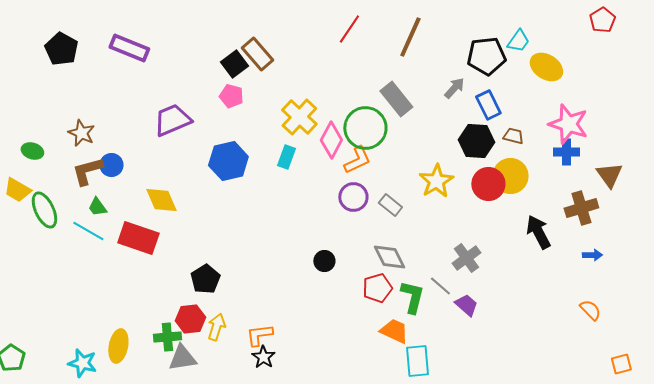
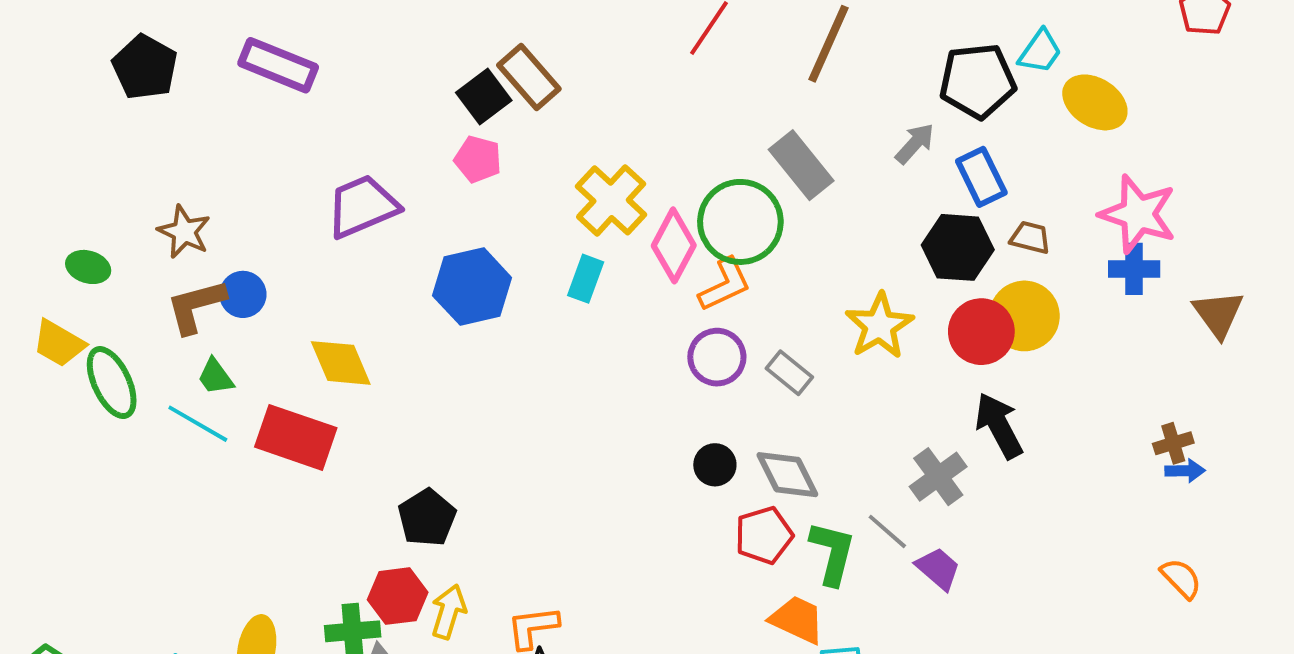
brown cross: (581, 208) -> (1173, 443), moved, size x0.6
black arrow: (538, 232) -> (999, 426), moved
black circle: (324, 261) -> (715, 465), moved

